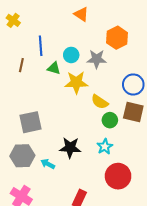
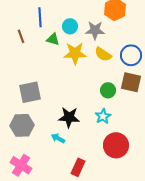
brown line: (21, 65) -> (21, 36), turned -32
yellow semicircle: (100, 102) -> (103, 54), moved
cyan arrow: (48, 164) -> (58, 138), moved

